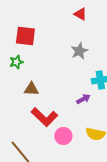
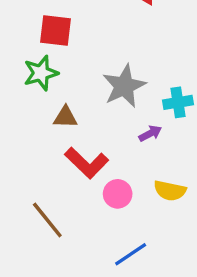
gray star: (79, 51) -> (124, 86), moved, size x1.5
green star: (16, 62) -> (41, 73), size x1.5

